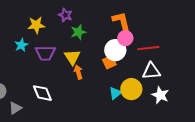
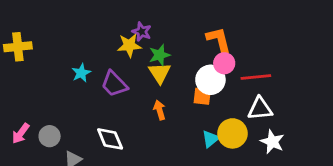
yellow star: (36, 25) -> (129, 45), moved
purple trapezoid: (45, 53) -> (114, 84), turned 45
yellow triangle: (72, 57) -> (160, 73), moved
orange square: (109, 62) -> (202, 96), turned 32

